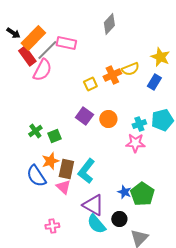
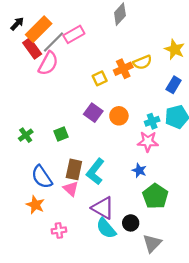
black arrow: (13, 33) -> (17, 24), turned -80
pink rectangle: (66, 43) -> (74, 34), turned -42
blue rectangle: (154, 82) -> (174, 85), moved
green cross: (35, 131) -> (26, 135), moved
orange star: (50, 161) -> (35, 205), moved, turned -30
blue star: (124, 192) -> (139, 170), moved

